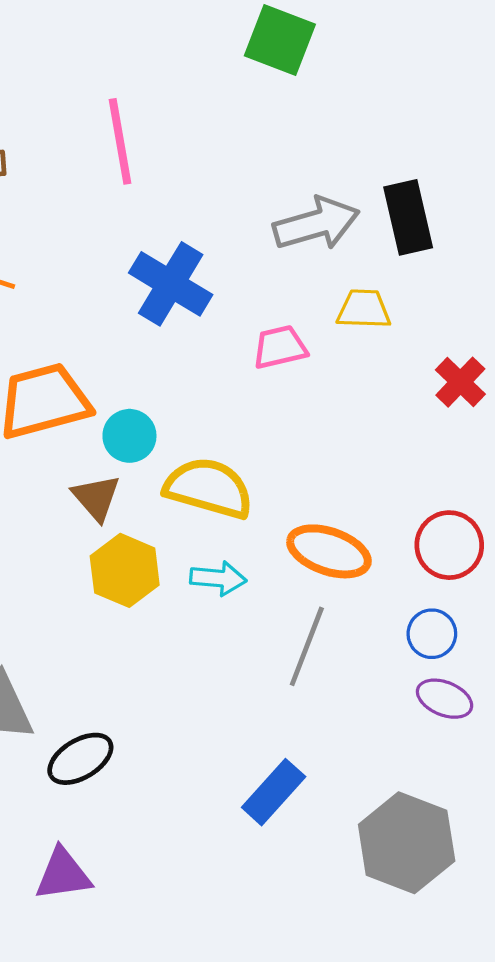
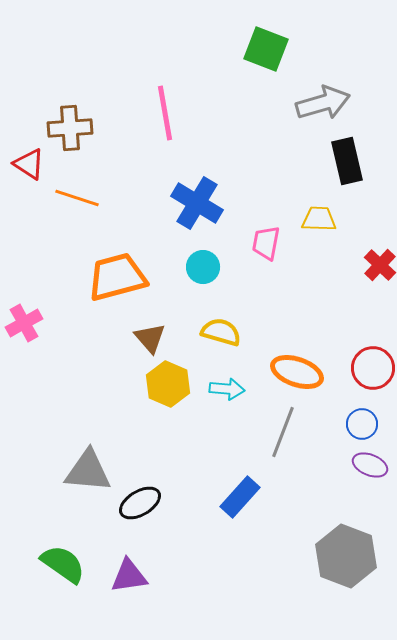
gray arrow: (316, 224) -> (323, 103), moved
pink trapezoid: (280, 347) -> (266, 243), turned -66
cyan circle: (129, 436) -> (203, 267), moved
yellow semicircle: (209, 488) -> (221, 332), size x0.7
blue rectangle: (274, 792) -> (240, 497), moved

